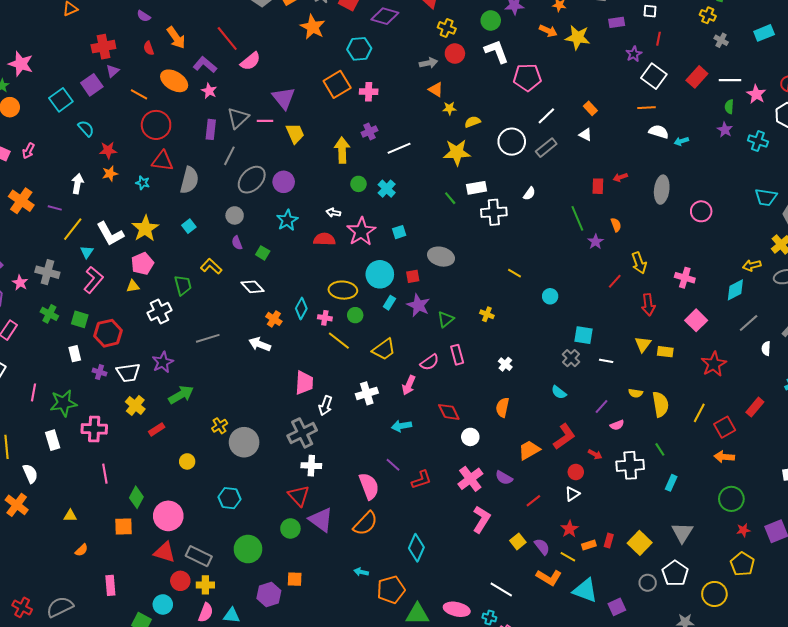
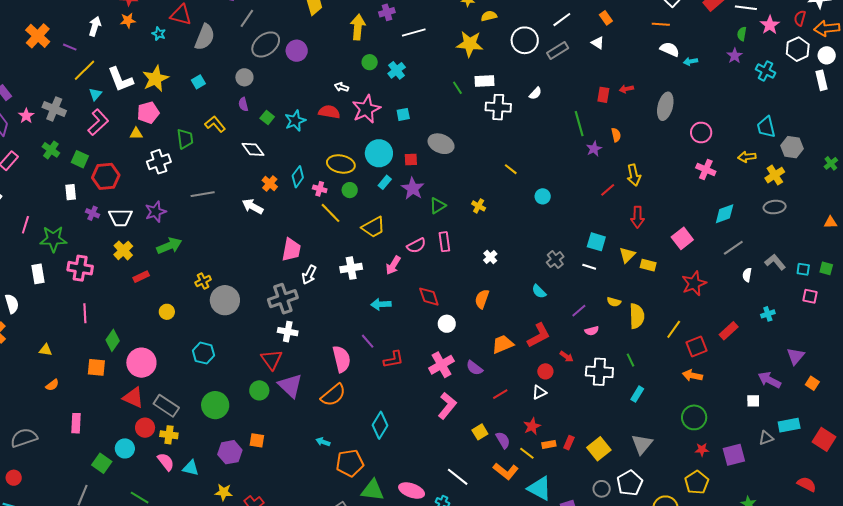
cyan trapezoid: (766, 197) -> (766, 127), turned 60
cyan star: (287, 220) -> (295, 121), moved
yellow arrow: (752, 265) -> (747, 157), moved
pink cross: (685, 278) -> (706, 170), moved
cyan square: (583, 335) -> (596, 242), moved
pink semicircle: (206, 612) -> (166, 462), turned -66

